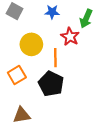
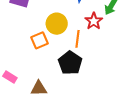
orange square: (17, 75) -> (39, 40), moved

